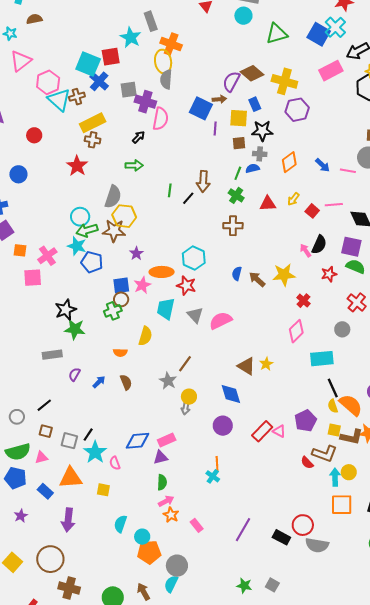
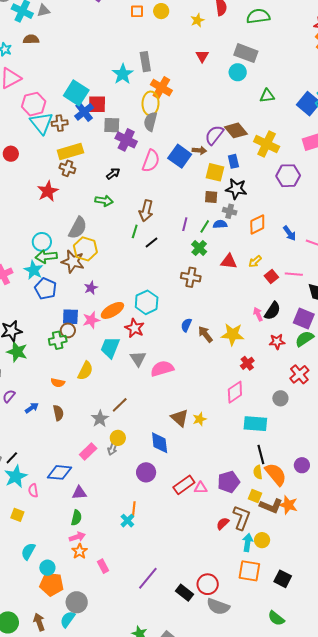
green triangle: (277, 34) -> (267, 96), size x0.7
red square: (111, 57) -> (97, 104), moved
purple hexagon: (297, 110) -> (288, 176), moved
pink semicircle: (160, 119) -> (151, 161), moved
purple line: (215, 129) -> (185, 224), moved
brown arrow: (203, 181) -> (146, 211), moved
green semicircle: (356, 266) -> (304, 339), turned -66
orange ellipse: (162, 272) -> (112, 310), turned -40
pink triangle: (279, 431) -> (201, 488), turned -40
pink rectangle: (167, 440) -> (88, 452), moved, turned -30
brown L-shape: (325, 454) -> (241, 518), turned -100
red semicircle: (307, 463) -> (223, 524), turned 80

